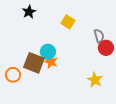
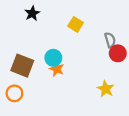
brown square: (34, 63) -> (22, 66), moved
orange circle: (13, 75) -> (14, 93), moved

